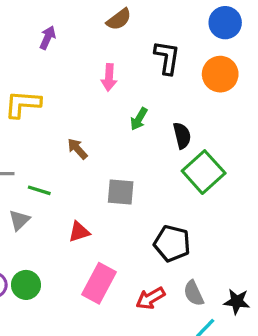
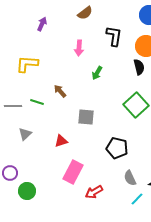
black semicircle: (182, 136) -> (139, 67), moved
green line: (39, 190) -> (37, 102), moved
green circle: (26, 285) -> (27, 191), moved
red arrow: (150, 298) -> (94, 192), moved

